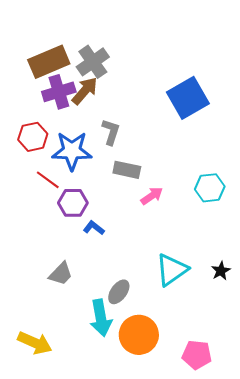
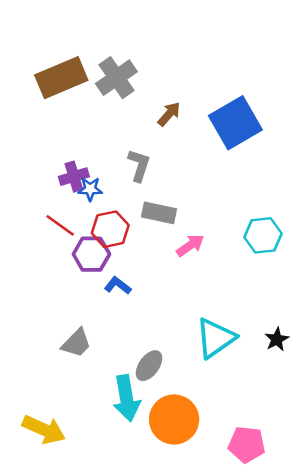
brown arrow: (85, 91) -> (169, 114), moved, size x0.7
purple cross: (59, 92) -> (74, 177), moved, size x0.7
red hexagon: (33, 137) -> (110, 229), moved
blue star: (72, 151) -> (90, 189), size x0.5

